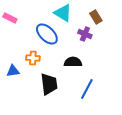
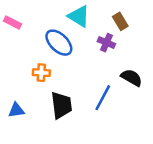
black semicircle: (73, 62) -> (132, 78), moved, turned 30
blue triangle: (13, 71) -> (16, 110), moved
blue line: (87, 89) -> (103, 98), moved

